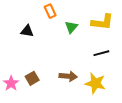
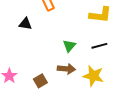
green triangle: (71, 27) -> (69, 46), moved
brown square: (32, 78) -> (40, 81), moved

